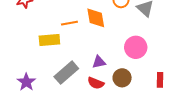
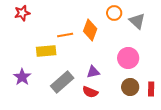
orange diamond: (96, 18) -> (90, 30), turned 30
brown circle: (122, 78) -> (130, 87), moved
purple star: (26, 82) -> (22, 77), moved

